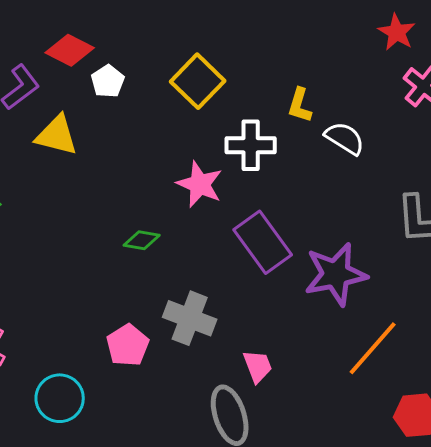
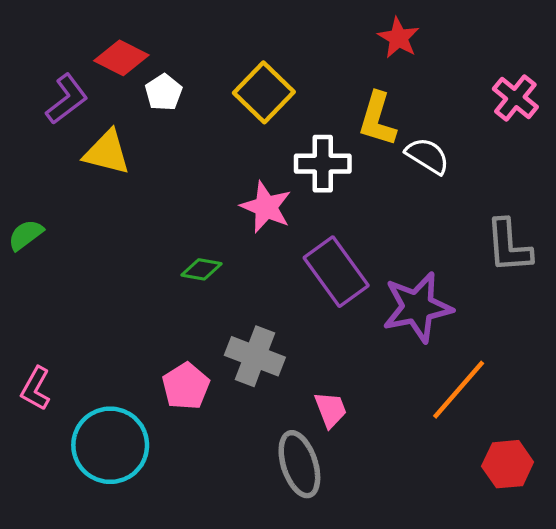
red star: (397, 32) -> (398, 38), moved
yellow L-shape: (300, 105) -> (377, 119), size x1.4
cyan circle: (60, 398) -> (110, 445), size x1.4

